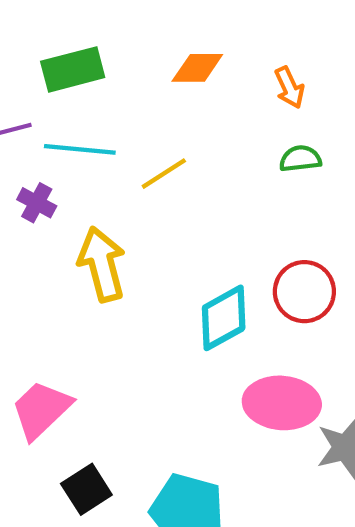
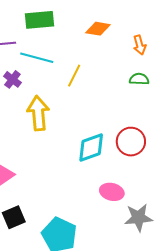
yellow line: (164, 174) -> (74, 76), turned -40
pink ellipse: (282, 403) -> (112, 192), size x0.7

